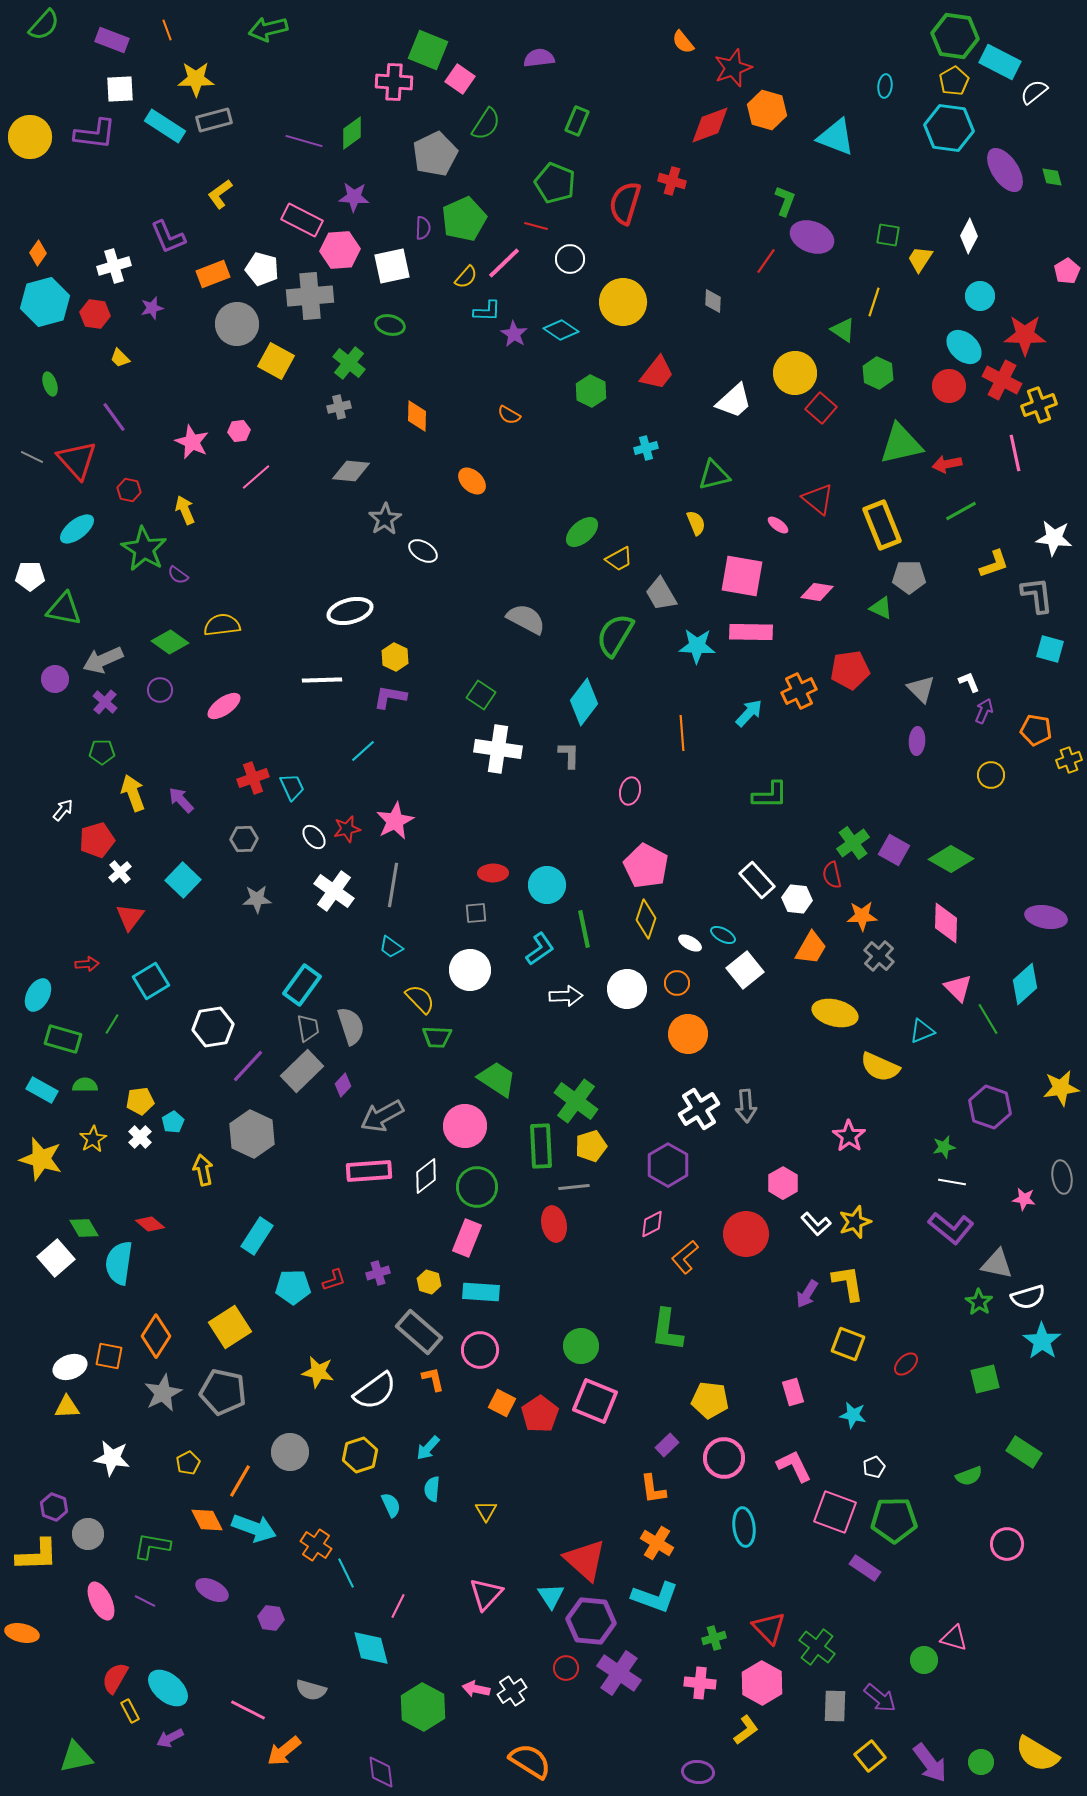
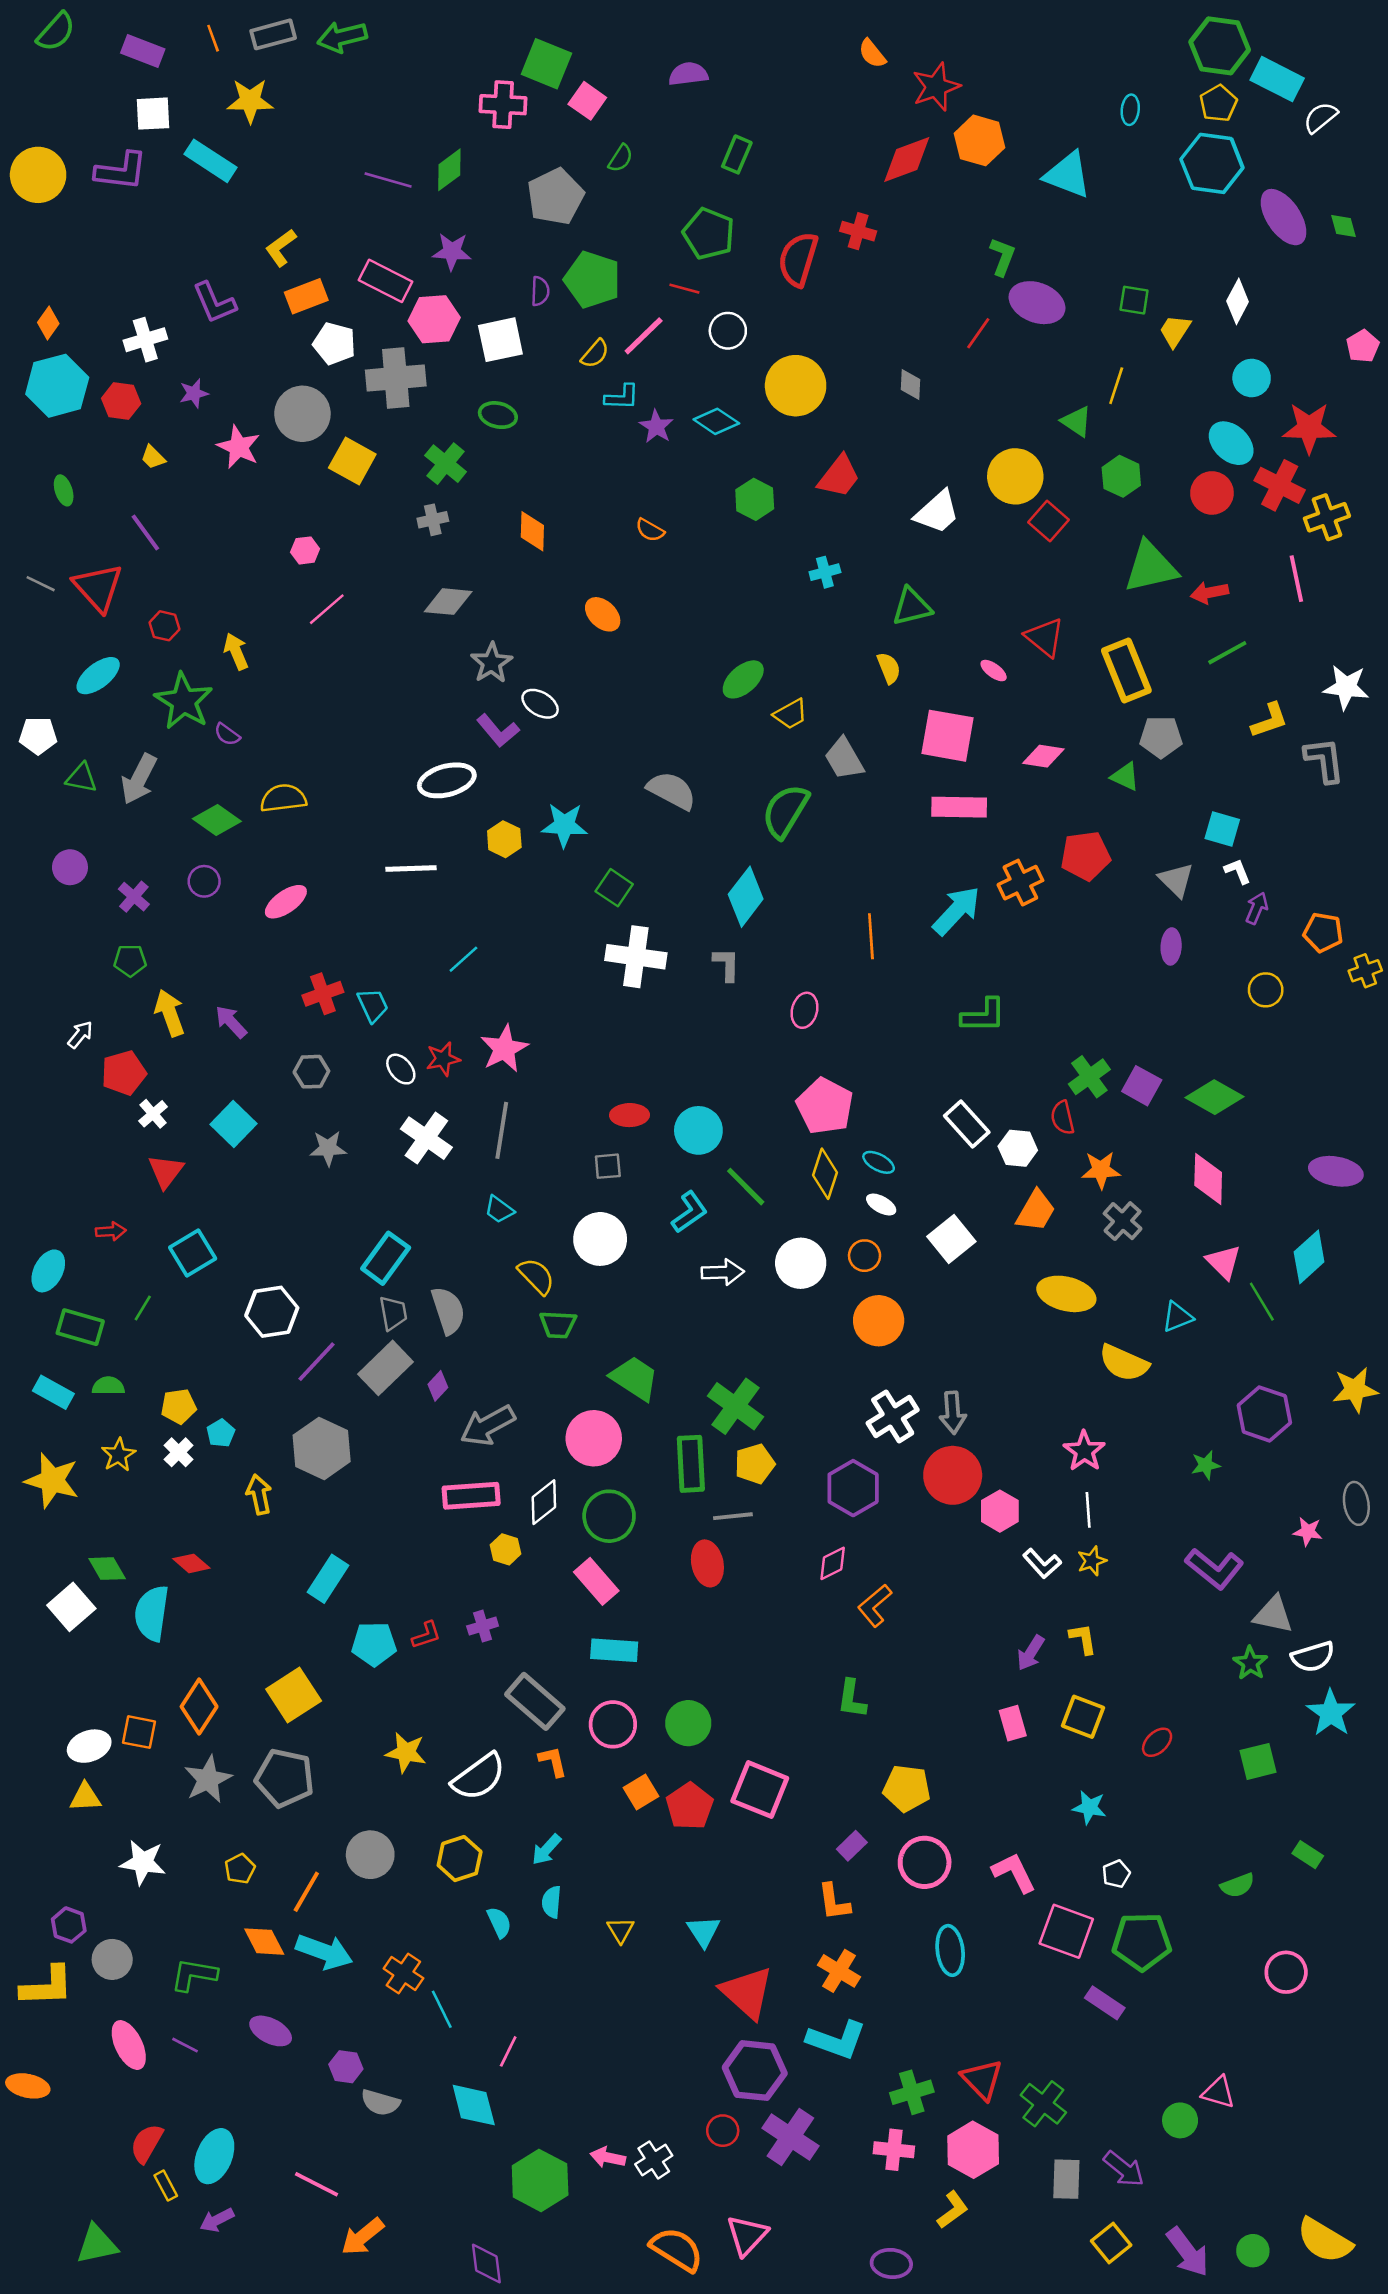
gray rectangle: (214, 120) -> (273, 34), moved
green semicircle: (486, 124) -> (621, 158), size x0.7
green pentagon: (464, 219) -> (592, 280), turned -30
orange rectangle: (213, 274) -> (306, 296), moved
pink star: (192, 442) -> (239, 447), moved
green triangle: (64, 609) -> (81, 778), size x0.7
cyan star: (697, 646) -> (564, 825), moved
cyan square: (1050, 649) -> (1222, 829), moved
gray arrow: (103, 660) -> (139, 779), moved, turned -39
purple L-shape: (390, 697) -> (498, 731), moved, turned -140
cyan arrow: (749, 713) -> (957, 911), size x1.4
green line: (584, 929) -> (746, 1187), turned -33
cyan ellipse: (723, 935) -> (879, 1162), moved
white line: (952, 1182) -> (1088, 1510), moved, turned 76
yellow star: (855, 1222) -> (1092, 1561), size x0.7
red circle: (746, 1234) -> (953, 1475), moved
pink rectangle: (467, 1238) -> (596, 1581), turned -63
yellow hexagon: (429, 1282) -> (506, 1549), moved
yellow L-shape: (848, 1283) -> (1083, 1639), size x0.7
green L-shape: (667, 1330) -> (852, 1699), size x0.7
green circle: (581, 1346) -> (688, 1723), moved
pink rectangle: (793, 1392) -> (1013, 1723), moved
orange square: (502, 1403) -> (641, 1792), turned 32
green rectangle: (1024, 1452) -> (1308, 1855), size x0.7
pink triangle: (486, 1594) -> (747, 2235), moved
cyan triangle: (551, 1596) -> (704, 1931), moved
green cross: (714, 1638) -> (912, 2092), size x1.4
cyan ellipse: (168, 1688) -> (214, 2156), turned 72
gray semicircle: (311, 1690) -> (380, 2102), moved

